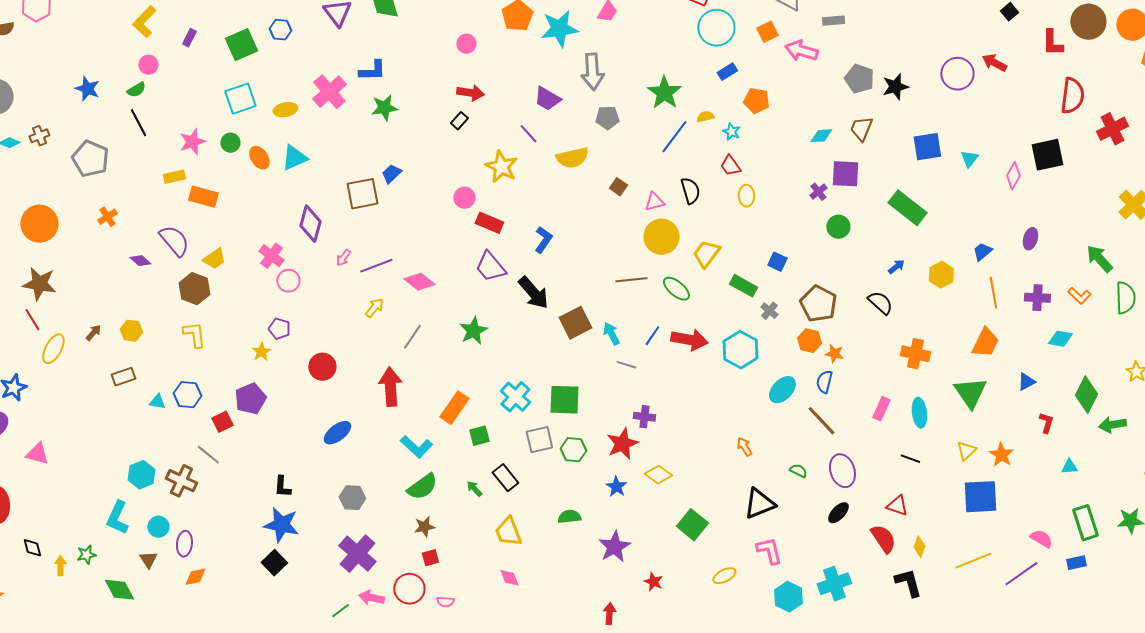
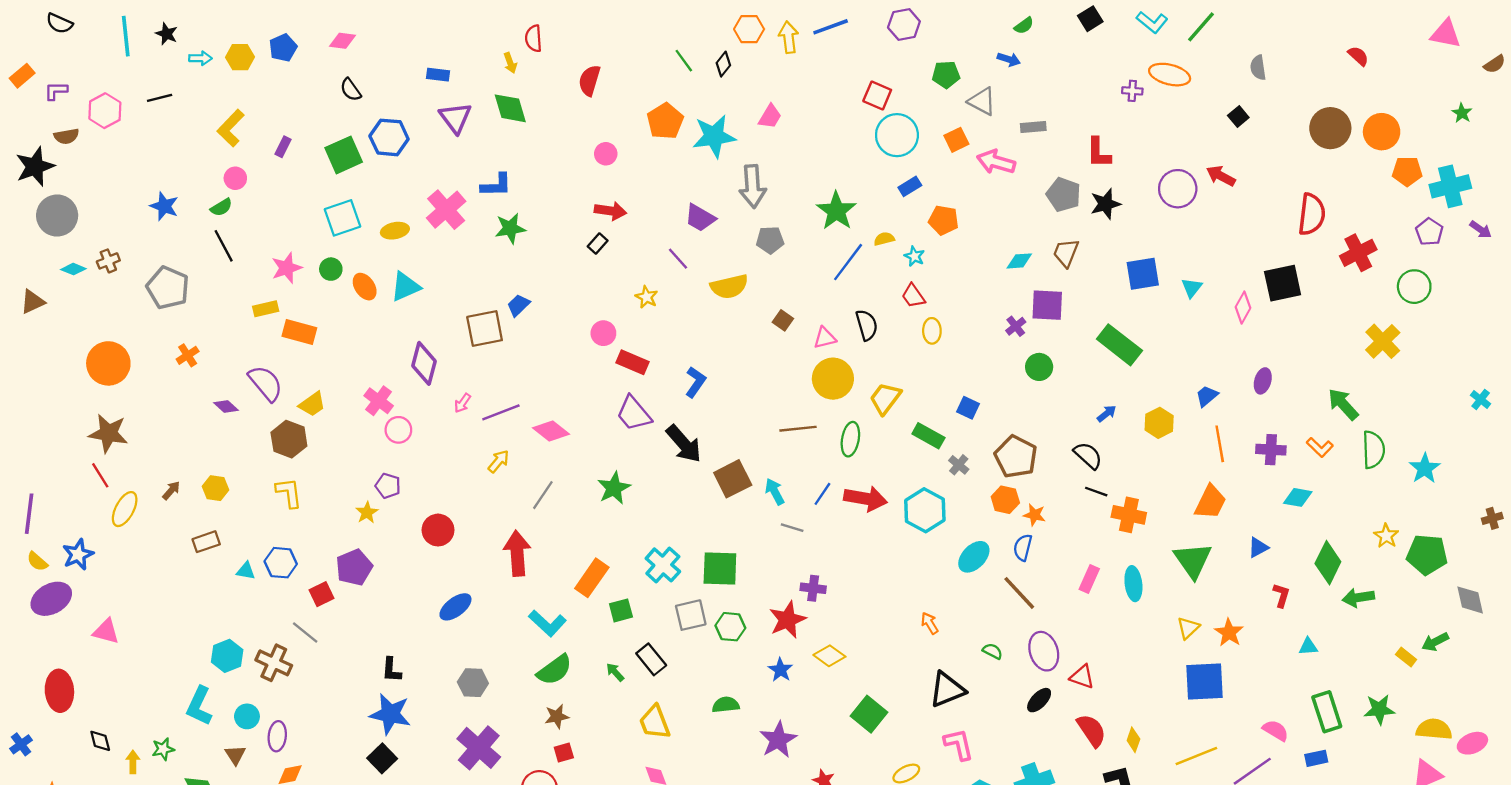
blue hexagon: (280, 30) -> (389, 137), size x1.5
red L-shape: (1052, 43) -> (1099, 153), moved
yellow star: (501, 167) -> (647, 297), size x0.6
green ellipse: (676, 289) -> (850, 439), turned 60
black line: (910, 459) -> (1096, 492), moved
red triangle: (897, 506) -> (1082, 677), moved

